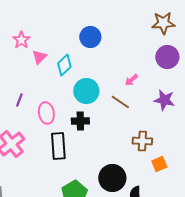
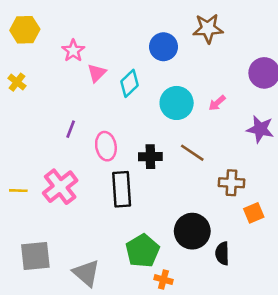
brown star: (163, 23) -> (208, 28), moved
cyan circle: (86, 91) -> (177, 103), moved
brown line: (120, 102) -> (192, 153), moved

